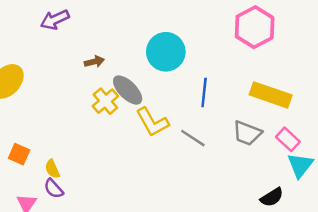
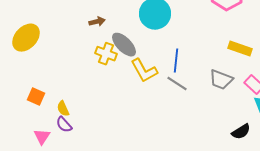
blue line: (204, 92) -> (176, 61), moved
yellow rectangle: (271, 95) -> (240, 49), size x0.7
yellow cross: (105, 101) -> (106, 54), turned -30

